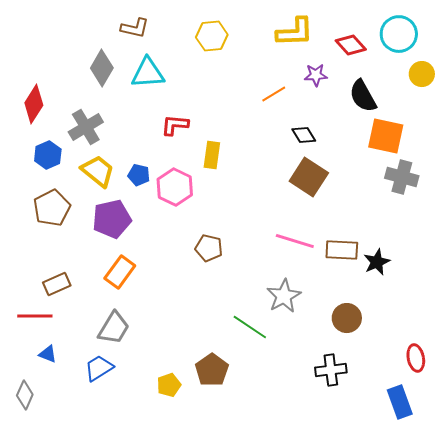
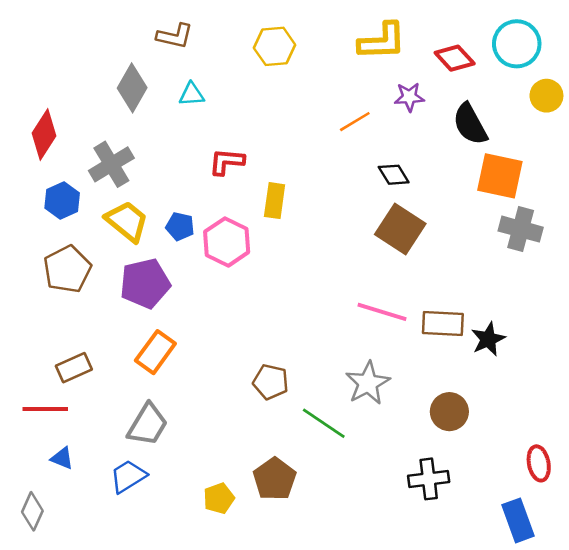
cyan triangle: (148, 73) -> (192, 94), size x0.6
brown pentagon: (209, 248) -> (271, 382), moved

